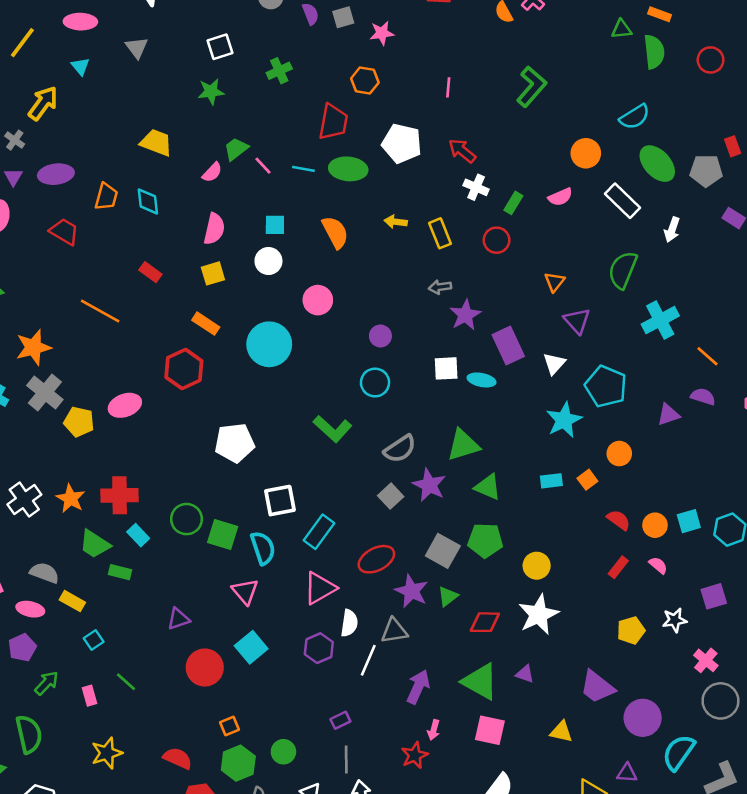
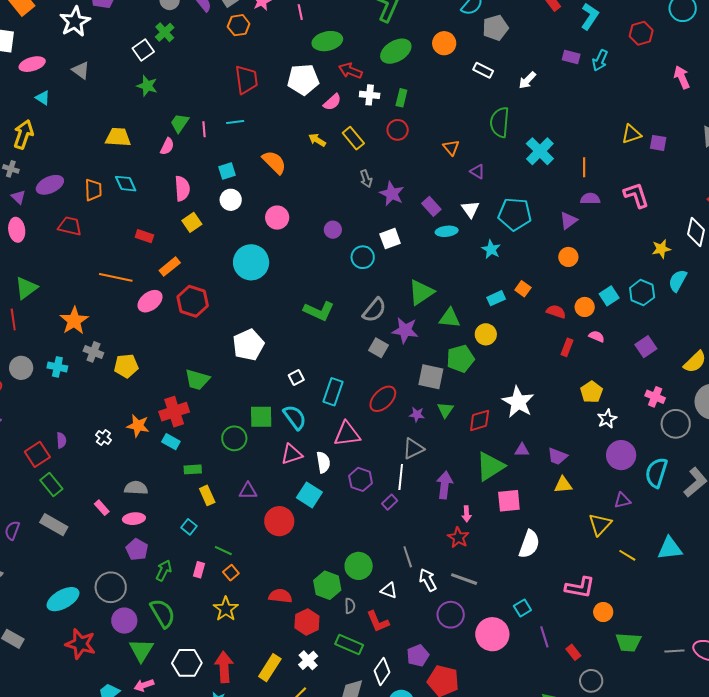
green cross: (279, 71) -> (165, 32), moved
orange hexagon: (365, 80) -> (239, 25), moved
pink line: (448, 87) -> (300, 12), moved
green star: (211, 92) -> (147, 86), turned -30
green ellipse: (657, 164) -> (396, 51), moved, turned -60
pink line: (263, 166) -> (204, 129), turned 56
green ellipse: (348, 169) -> (327, 41), moved
gray pentagon: (706, 171) -> (495, 28), moved
pink semicircle: (560, 197) -> (332, 102), moved
white rectangle: (622, 201) -> (483, 70), size x0.7
yellow arrow: (396, 222) -> (317, 140), turned 42
white arrow: (672, 230) -> (527, 80), turned 42
gray arrow: (440, 287) -> (366, 179), turned -84
purple triangle: (577, 321) -> (477, 172), size x0.7
orange rectangle: (206, 324) -> (170, 267), moved, turned -55
purple rectangle: (508, 345) -> (431, 206), size x0.7
orange line: (707, 356) -> (584, 167), turned 66
cyan ellipse: (482, 380) -> (447, 231), moved
cyan circle: (375, 383) -> (363, 257), moved
gray cross: (45, 393) -> (93, 352), size x0.7
pink ellipse: (125, 405) -> (150, 301), moved
cyan star: (564, 420) -> (491, 249), size x0.7
orange circle: (619, 454) -> (568, 257), moved
white cross: (24, 500) -> (103, 437), size x0.6
white square: (280, 501) -> (296, 378), size x0.6
green circle: (186, 519) -> (234, 438), moved
cyan rectangle: (138, 535) -> (171, 442), moved
green trapezoid: (95, 544) -> (197, 380), moved
yellow circle: (537, 566) -> (486, 334), moved
pink triangle: (320, 588) -> (347, 434), turned 40
pink triangle: (245, 591) -> (292, 454), turned -50
purple star: (411, 591) -> (417, 415), size x0.6
yellow rectangle: (72, 601) -> (207, 495), moved, turned 54
purple triangle: (178, 619) -> (248, 491), turned 36
white star: (675, 620) -> (607, 419), moved
white semicircle: (349, 623) -> (323, 462), moved
green triangle: (480, 682) -> (490, 466), turned -44
purple trapezoid: (597, 687) -> (557, 456), moved, size x0.7
pink rectangle: (89, 696) -> (199, 570), turned 49
purple rectangle: (340, 720) -> (390, 502), moved
orange square: (230, 726) -> (231, 573), moved
green circle: (283, 752) -> (359, 566), size x1.4

